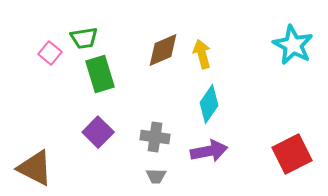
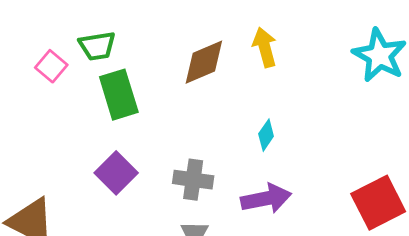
yellow arrow: (202, 54) -> (265, 47), moved
cyan diamond: (209, 104) -> (266, 135), size x0.6

